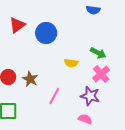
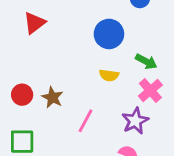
blue circle: (46, 33) -> (109, 34), moved
purple star: (90, 96) -> (135, 121), turned 30

